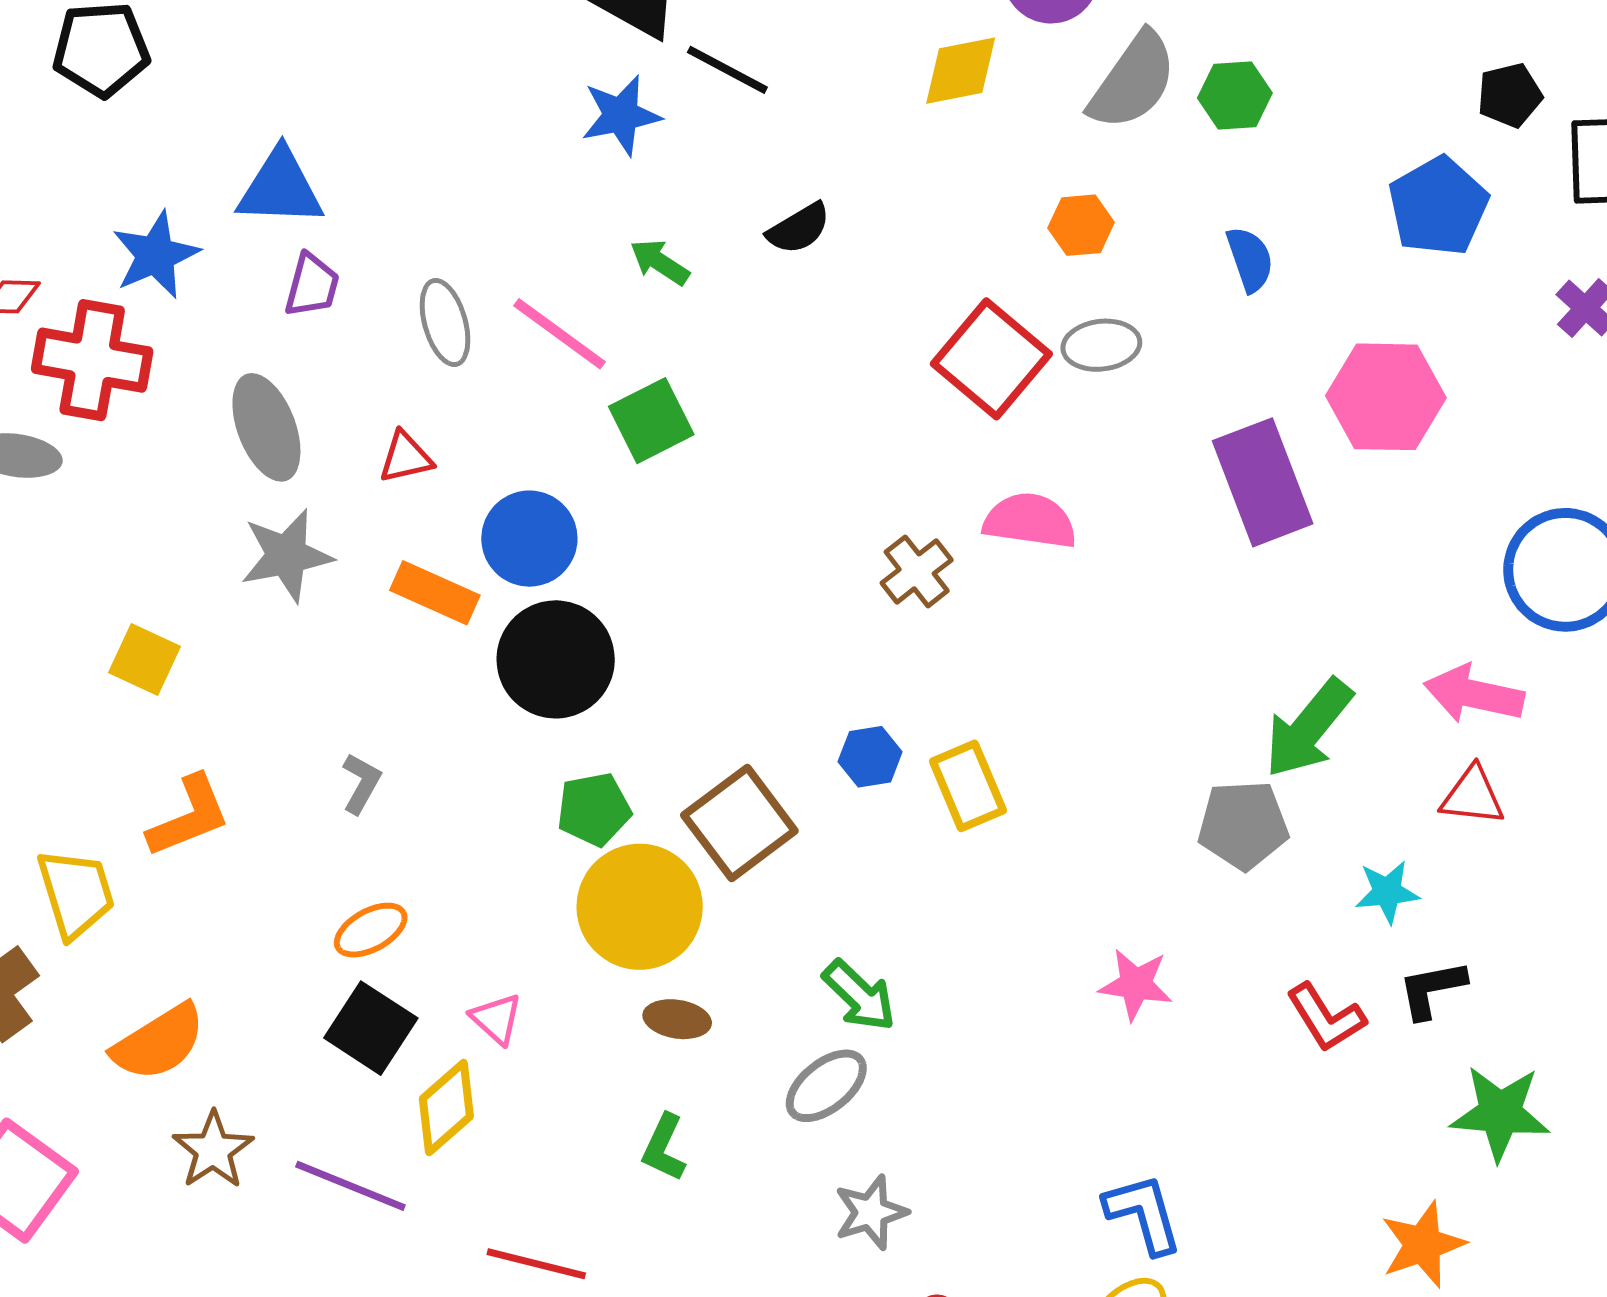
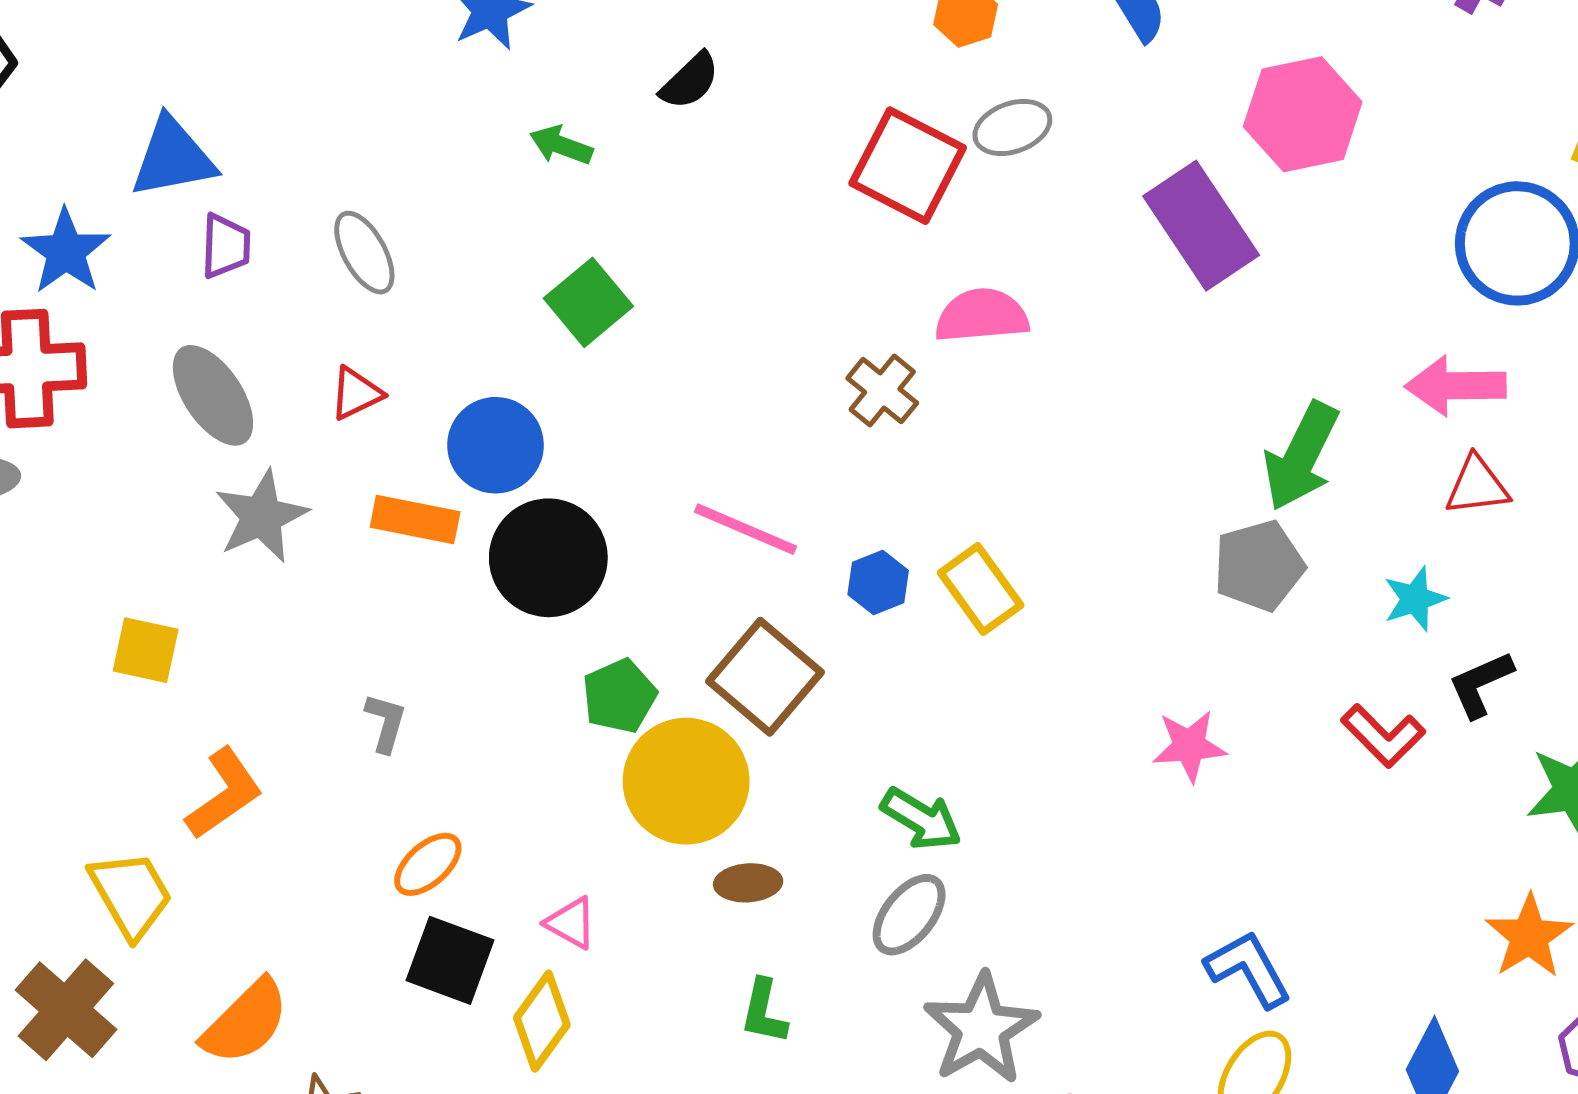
pink line: (560, 334) -> (746, 529), moved
gray star: (871, 1212) -> (981, 1029), size x1.5

